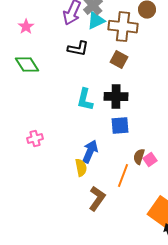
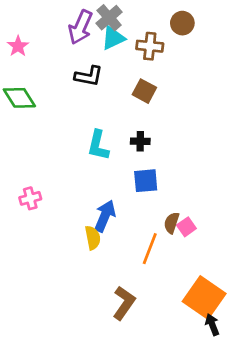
brown cross: (123, 27) -> (150, 46), size x0.7
black cross: (116, 97) -> (140, 141), size x0.6
brown L-shape: (97, 199) -> (124, 303), moved

